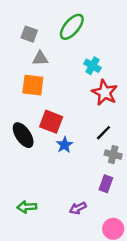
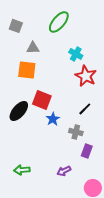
gray square: (29, 34) -> (16, 26), moved
black ellipse: (23, 135) -> (19, 111), turned 75
gray cross: (113, 155) -> (76, 132), moved

